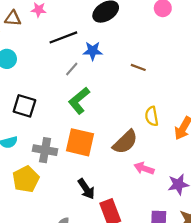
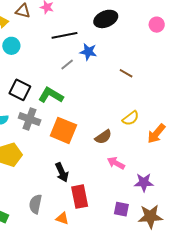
green L-shape: (79, 101) -> (51, 95), moved, turned 60
yellow semicircle: (152, 116) -> (131, 118), turned -126
brown semicircle: (125, 142) -> (103, 137), size x0.7
gray cross: (45, 150) -> (30, 119), moved

